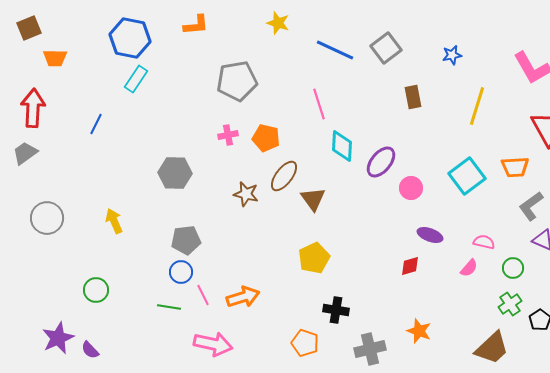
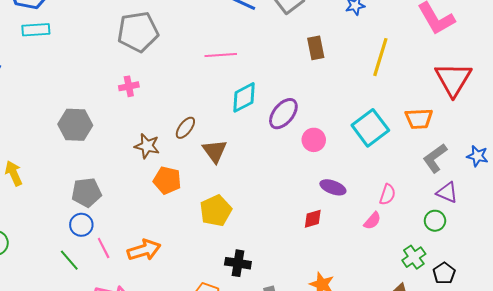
cyan rectangle: (136, 79) -> (36, 30), turned 52
pink line: (319, 104) -> (221, 55), turned -76
orange pentagon: (266, 138) -> (167, 180), moved
cyan diamond: (342, 146) -> (244, 97), turned 60
brown ellipse: (284, 176) -> (185, 128), size x0.7
pink semicircle: (484, 242) -> (388, 194), turned 95
green circle: (513, 268) -> (435, 221), moved
green line: (169, 307) -> (69, 260), turned 40

